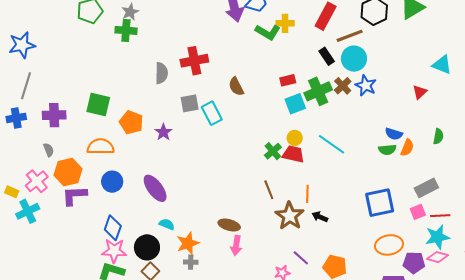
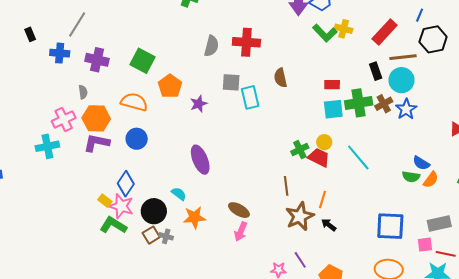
purple ellipse: (155, 188) -> (200, 160), moved
yellow rectangle: (12, 192) -> (105, 201), moved
gray cross: (191, 262) -> (166, 236), moved

